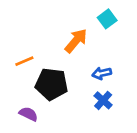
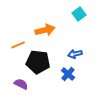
orange arrow: (76, 41) -> (45, 30), moved, turned 36
blue cross: (103, 100) -> (68, 74), moved

